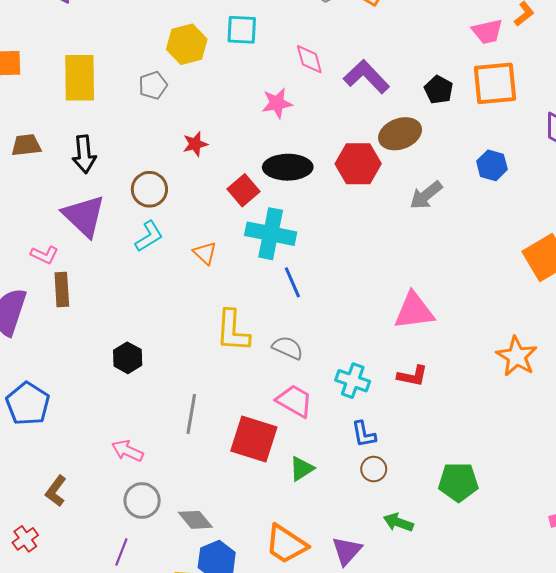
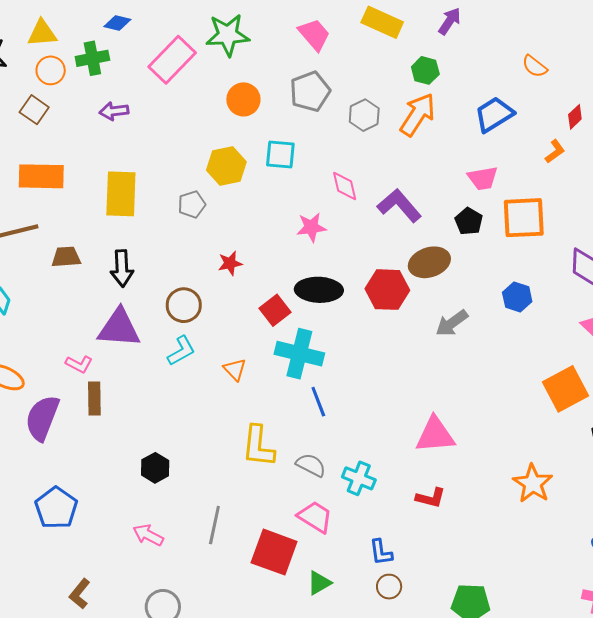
pink trapezoid: (487, 31) -> (483, 178), moved
purple triangle: (84, 216) -> (119, 328), turned -42
cyan cross: (353, 381) -> (359, 478), moved
pink arrow: (127, 451) -> (148, 535), moved

